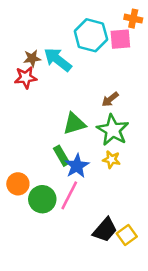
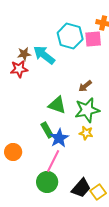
green triangle: (74, 124) -> (57, 105), turned 36
green star: (113, 130) -> (87, 110), turned 30
green circle: (42, 199) -> (47, 182), moved

